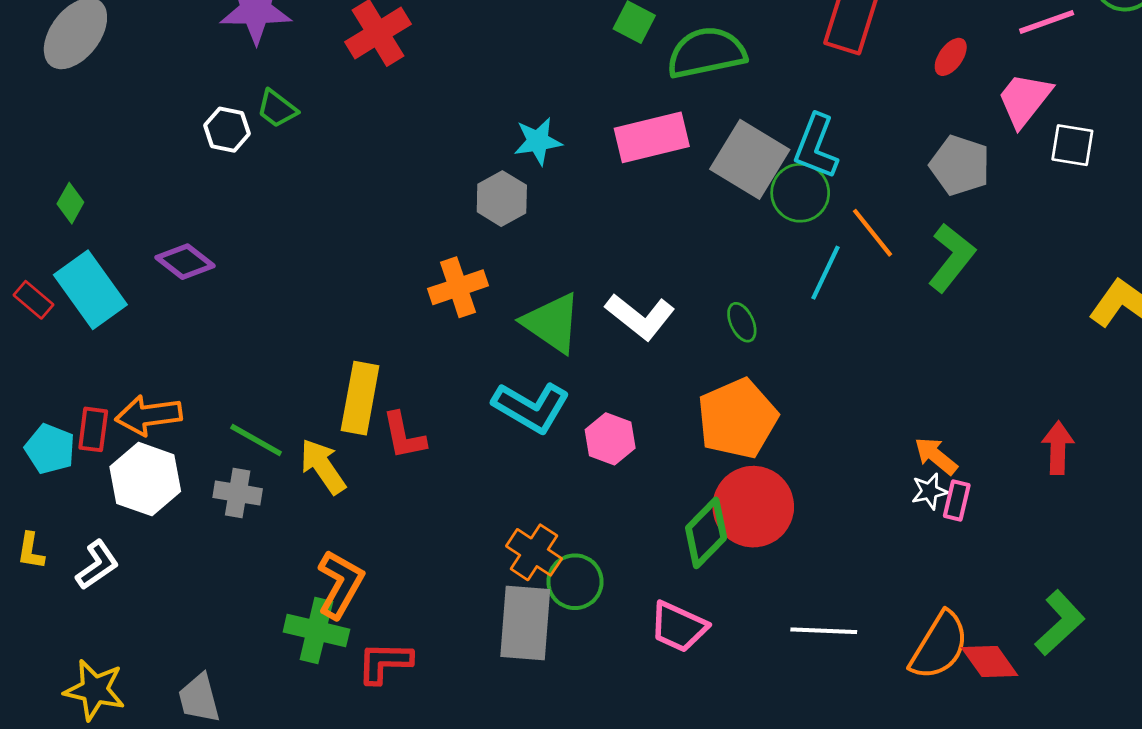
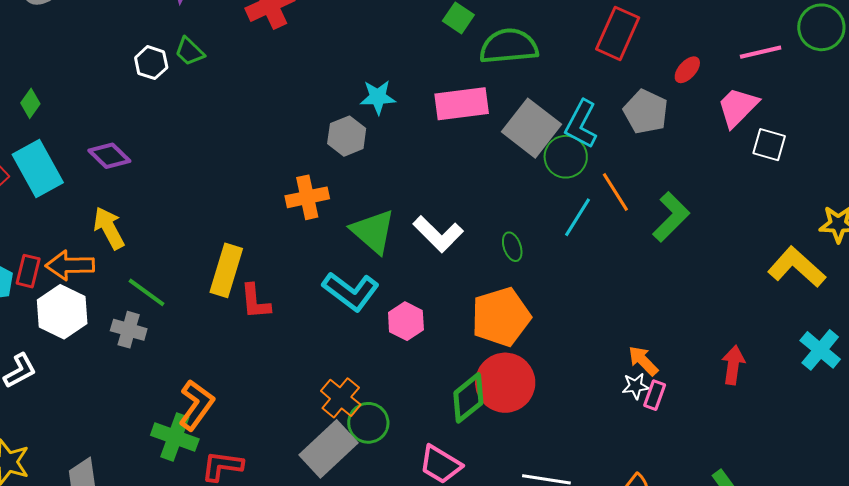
gray pentagon: (960, 165) -> (646, 112), moved
yellow arrow: (323, 466) -> (109, 228), moved
gray rectangle: (525, 623) -> (328, 449), turned 36

